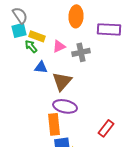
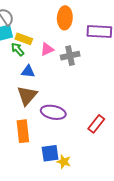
brown triangle: (62, 81) -> (27, 96), moved
orange rectangle: (54, 124) -> (23, 131), moved
red rectangle: (106, 128) -> (96, 124), moved

